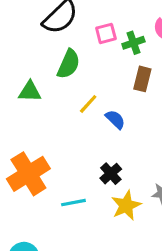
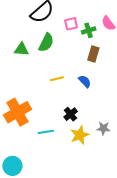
green triangle: (30, 91) -> (21, 49), moved
yellow line: (88, 104) -> (57, 79), moved, turned 32
blue semicircle: (115, 119) -> (85, 81), moved

